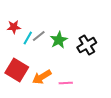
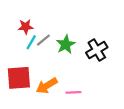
red star: (14, 27) -> (26, 27), moved
red square: (17, 70) -> (19, 78), turned -35

